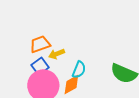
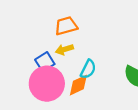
orange trapezoid: (40, 44) -> (66, 26), moved

